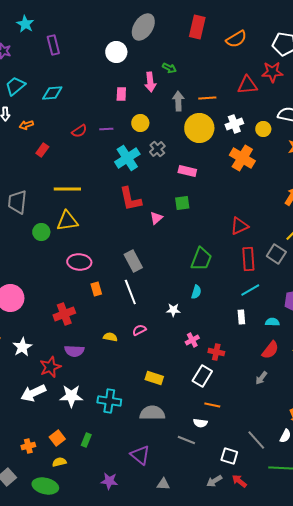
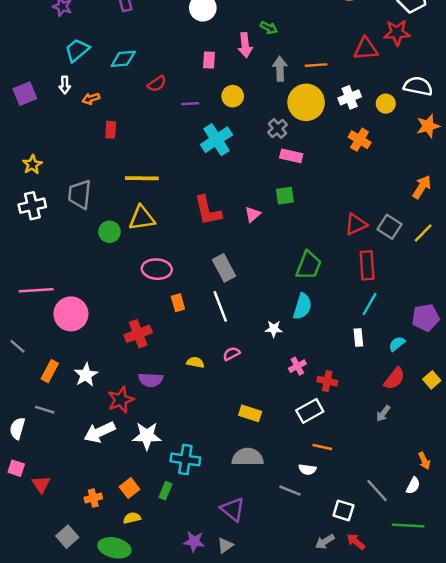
red semicircle: (79, 131) -> (157, 84), moved
gray cross: (157, 149) -> (277, 128), moved
red rectangle: (42, 150) -> (111, 130), turned -32
orange cross: (242, 158) -> (360, 140), size x0.7
red L-shape: (130, 199) -> (208, 211), moved
gray square: (276, 254) -> (389, 227), moved
cyan line: (250, 290) -> (370, 304), turned -30
cyan semicircle: (196, 292) -> (302, 306), size x1.5
cyan semicircle: (272, 322) -> (397, 344), turned -40
white rectangle: (202, 376) -> (310, 411), turned 30
cyan cross: (109, 401) -> (185, 459), moved
gray triangle: (163, 484) -> (225, 545), moved, turned -40

